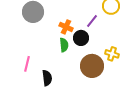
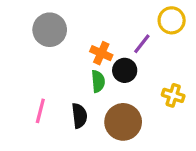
brown circle: (92, 66) -> (123, 122), moved
black semicircle: (47, 78) -> (79, 116), moved

